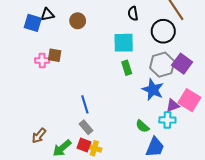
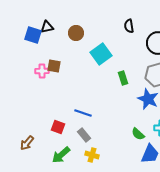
cyan square: (124, 43) -> (101, 54), moved, turned -35
blue line: (85, 104) -> (83, 113), turned -54
brown arrow: (39, 136) -> (27, 143), moved
red square: (84, 145) -> (58, 127), moved

